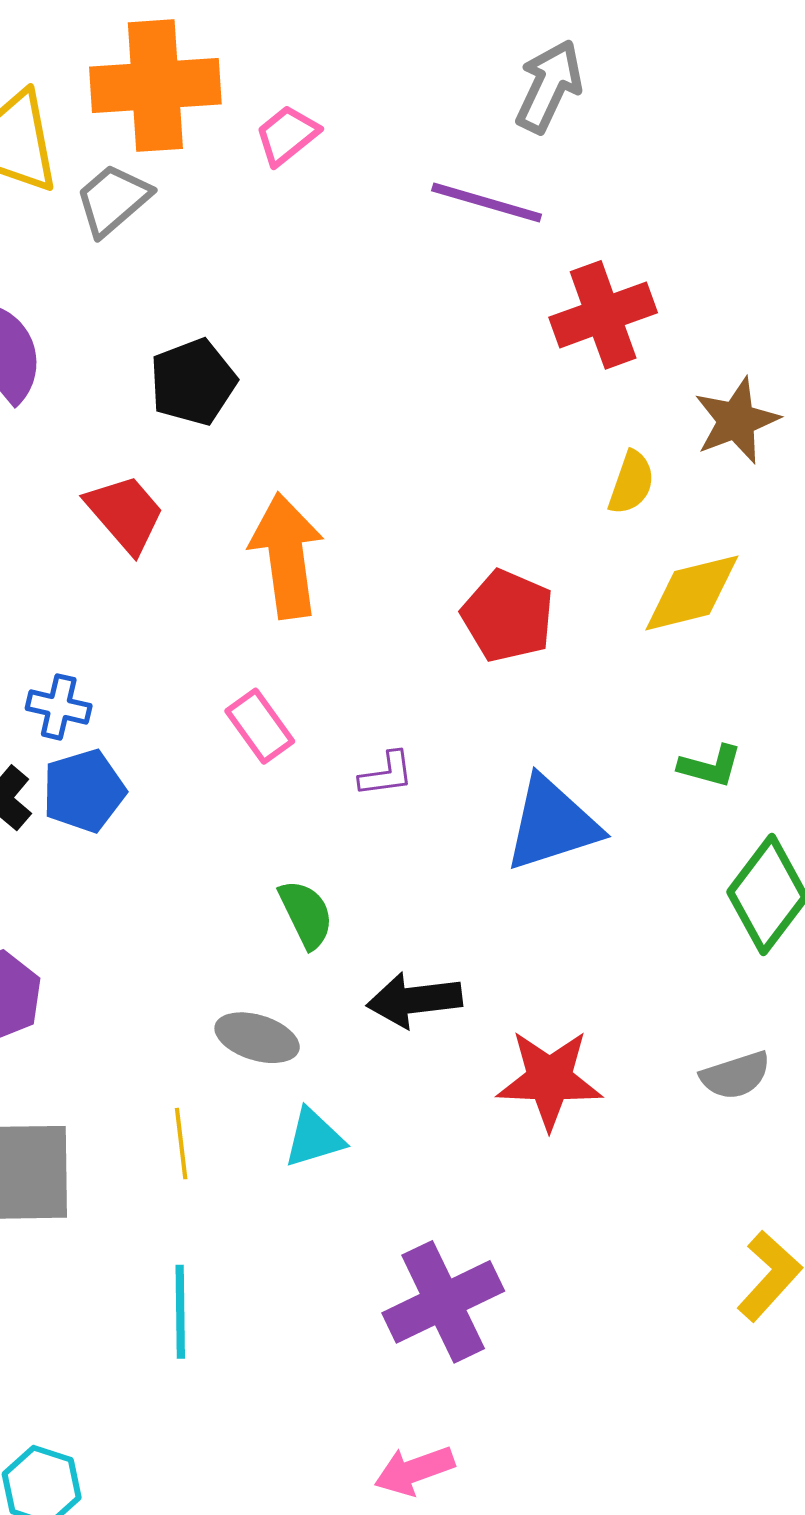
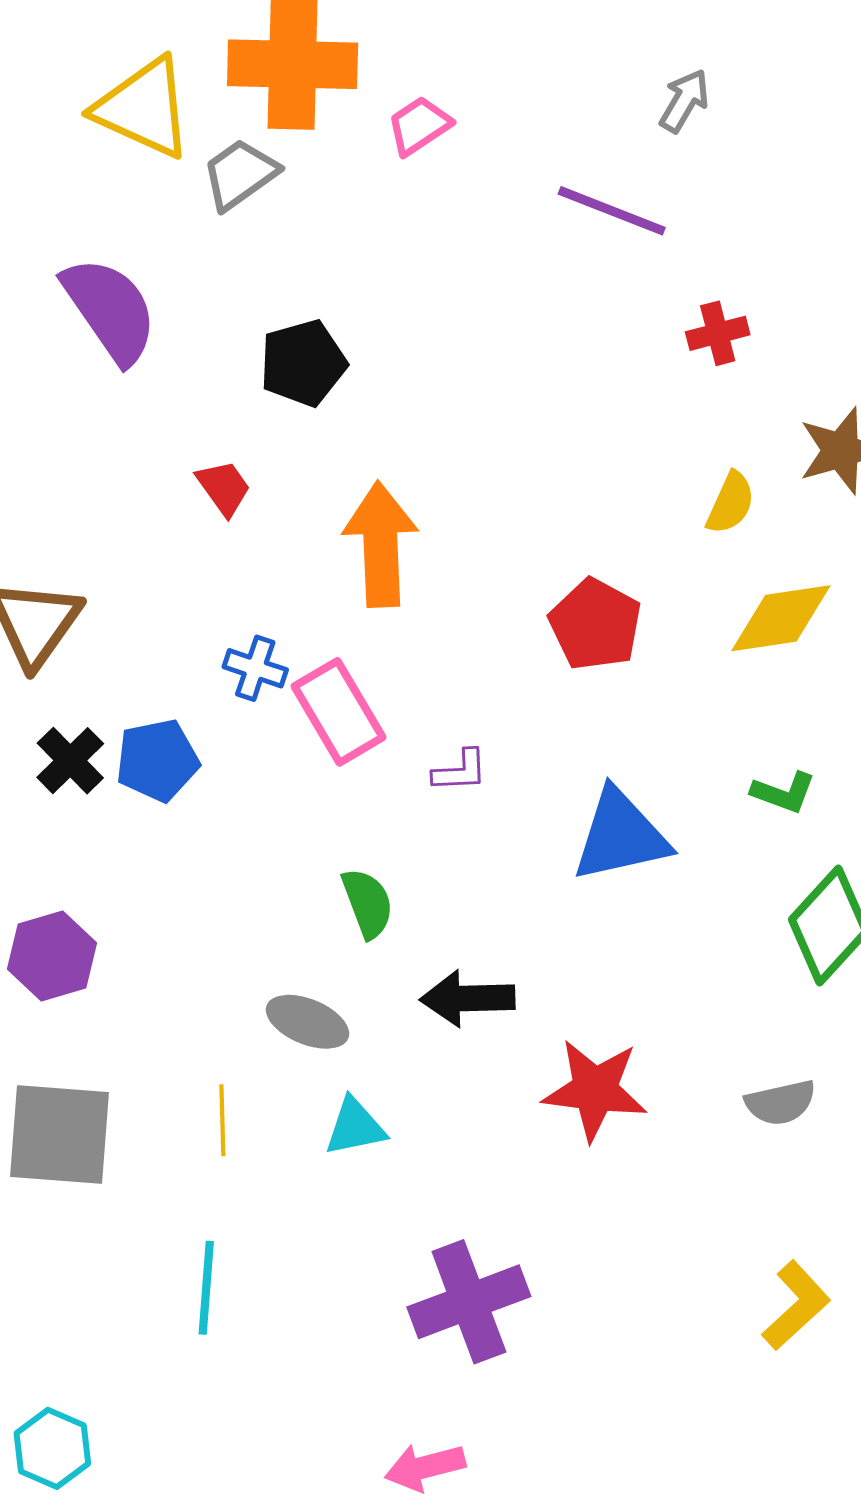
gray arrow: (549, 86) -> (684, 101), size x0.7
red cross: (603, 315) -> (718, 333), size x0.6
red trapezoid: (125, 513) -> (224, 488), size x0.7
blue cross: (59, 707) -> (255, 668), moved
pink rectangle: (260, 726) -> (338, 712), size x1.4

